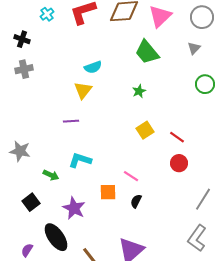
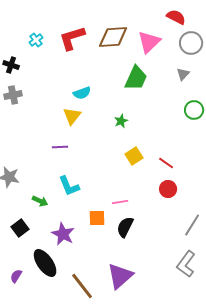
green trapezoid: (147, 52) -> (136, 78), turned -116
green star: (139, 91) -> (121, 121), moved
cyan L-shape: (80, 160) -> (69, 186), turned -130
pink line: (131, 176) -> (120, 202), turned -42
black semicircle: (136, 201) -> (125, 227), size x1.5

